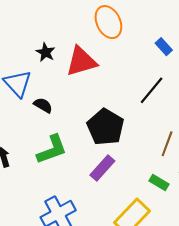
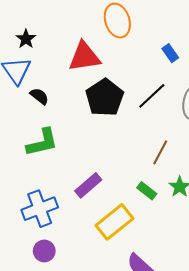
black star: (46, 52) -> (26, 39), moved
black pentagon: (106, 127) -> (105, 98), moved
purple rectangle: (102, 168) -> (88, 185), moved

